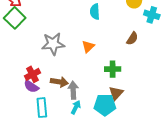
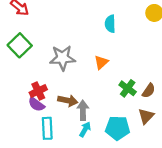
green square: (15, 18) -> (20, 45), moved
brown semicircle: (132, 38) -> (149, 91), moved
green cross: (113, 69) -> (128, 88), turned 35
brown triangle: (116, 93) -> (146, 116), moved

